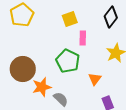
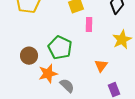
green pentagon: (68, 61) -> (60, 48), moved
brown circle: (23, 69) -> (29, 56), size x0.7

